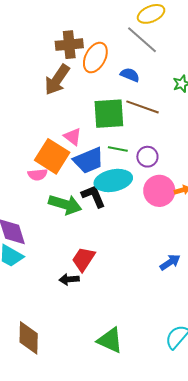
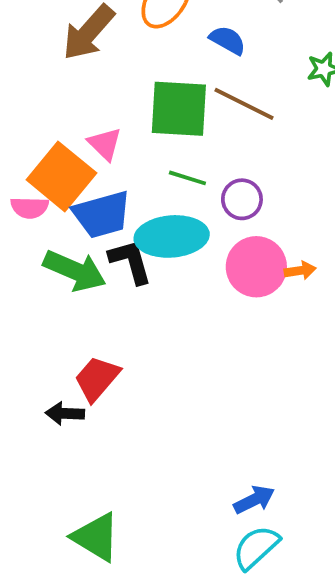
blue trapezoid: (89, 160) -> (102, 214), moved
blue arrow: (170, 262) -> (254, 500), moved
green triangle: (110, 340) -> (96, 537), moved

